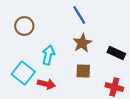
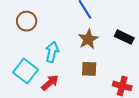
black rectangle: (116, 53) -> (124, 37), moved
red arrow: (46, 84) -> (50, 83), turned -54

